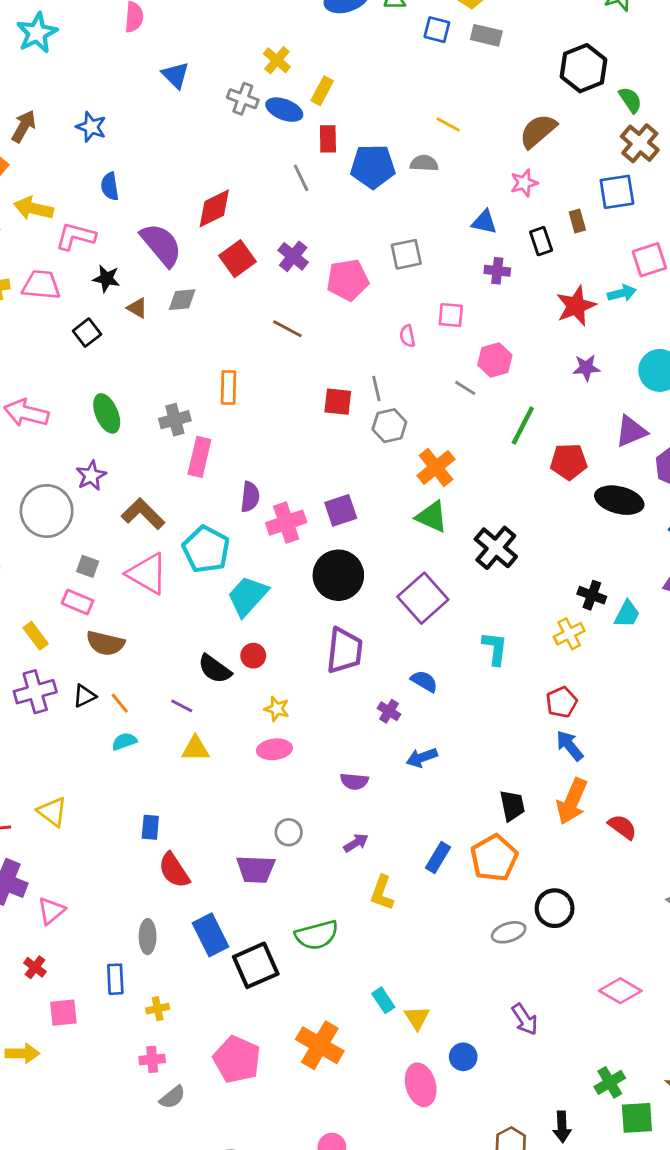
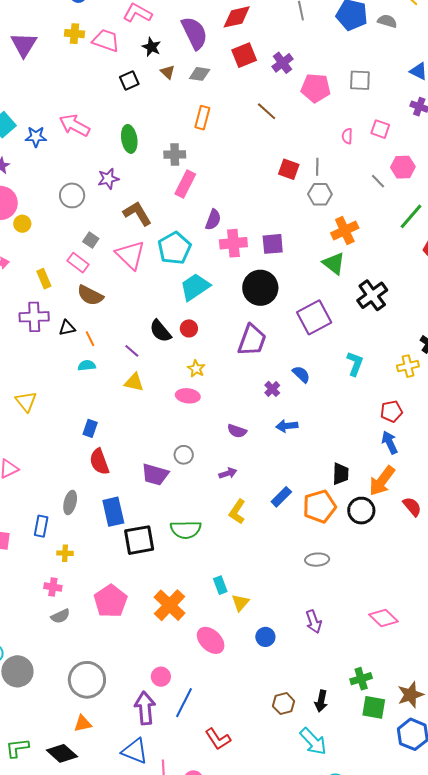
orange rectangle: (228, 387) -> (202, 118), moved
gray circle: (47, 511) -> (72, 195), size x0.7
black circle: (555, 908) -> (361, 511), moved
pink ellipse: (421, 1085) -> (211, 640), moved, turned -44

